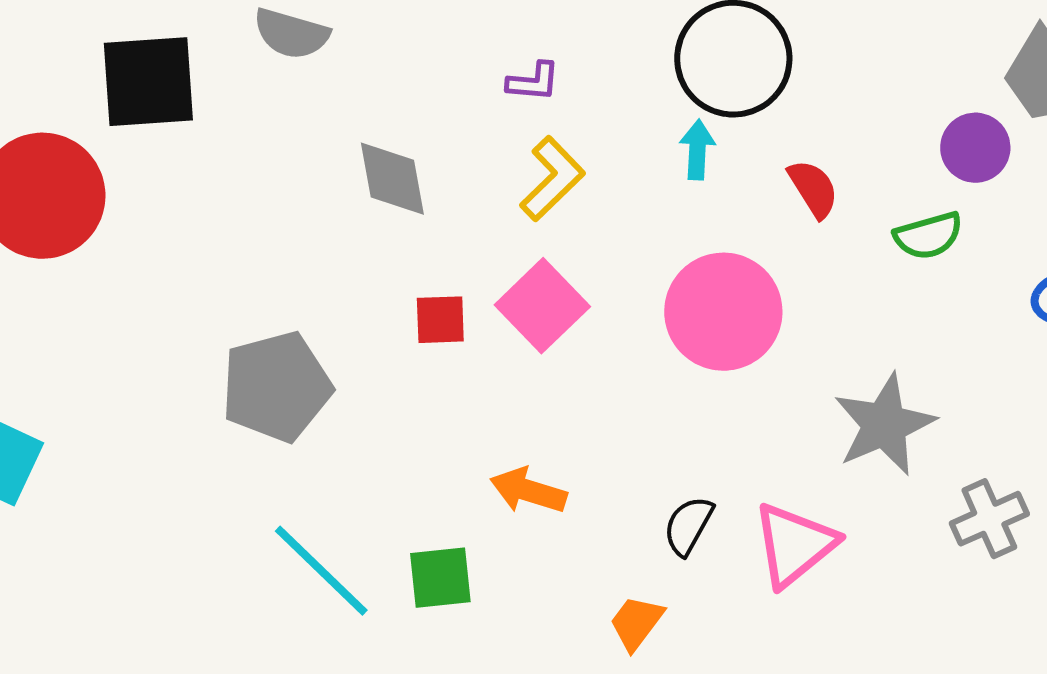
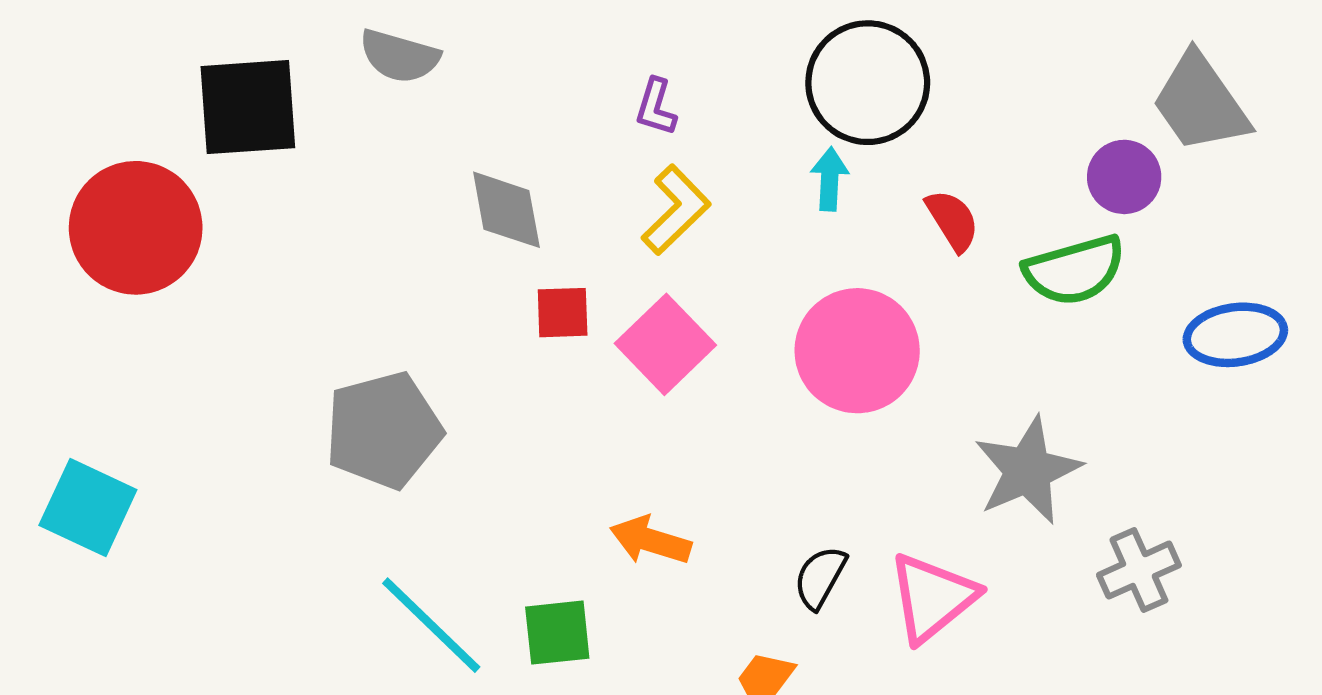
purple L-shape: (533, 82) -> (656, 107), turned 102
green semicircle: (928, 236) -> (1074, 270), size x1.4
red square: (440, 320) -> (563, 313), moved

